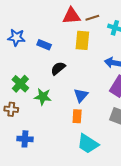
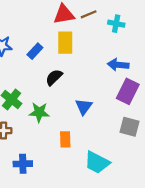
yellow rectangle: (82, 40) -> (65, 43), moved
blue rectangle: (44, 45) -> (35, 51), turned -64
orange rectangle: (77, 116) -> (65, 139), moved

